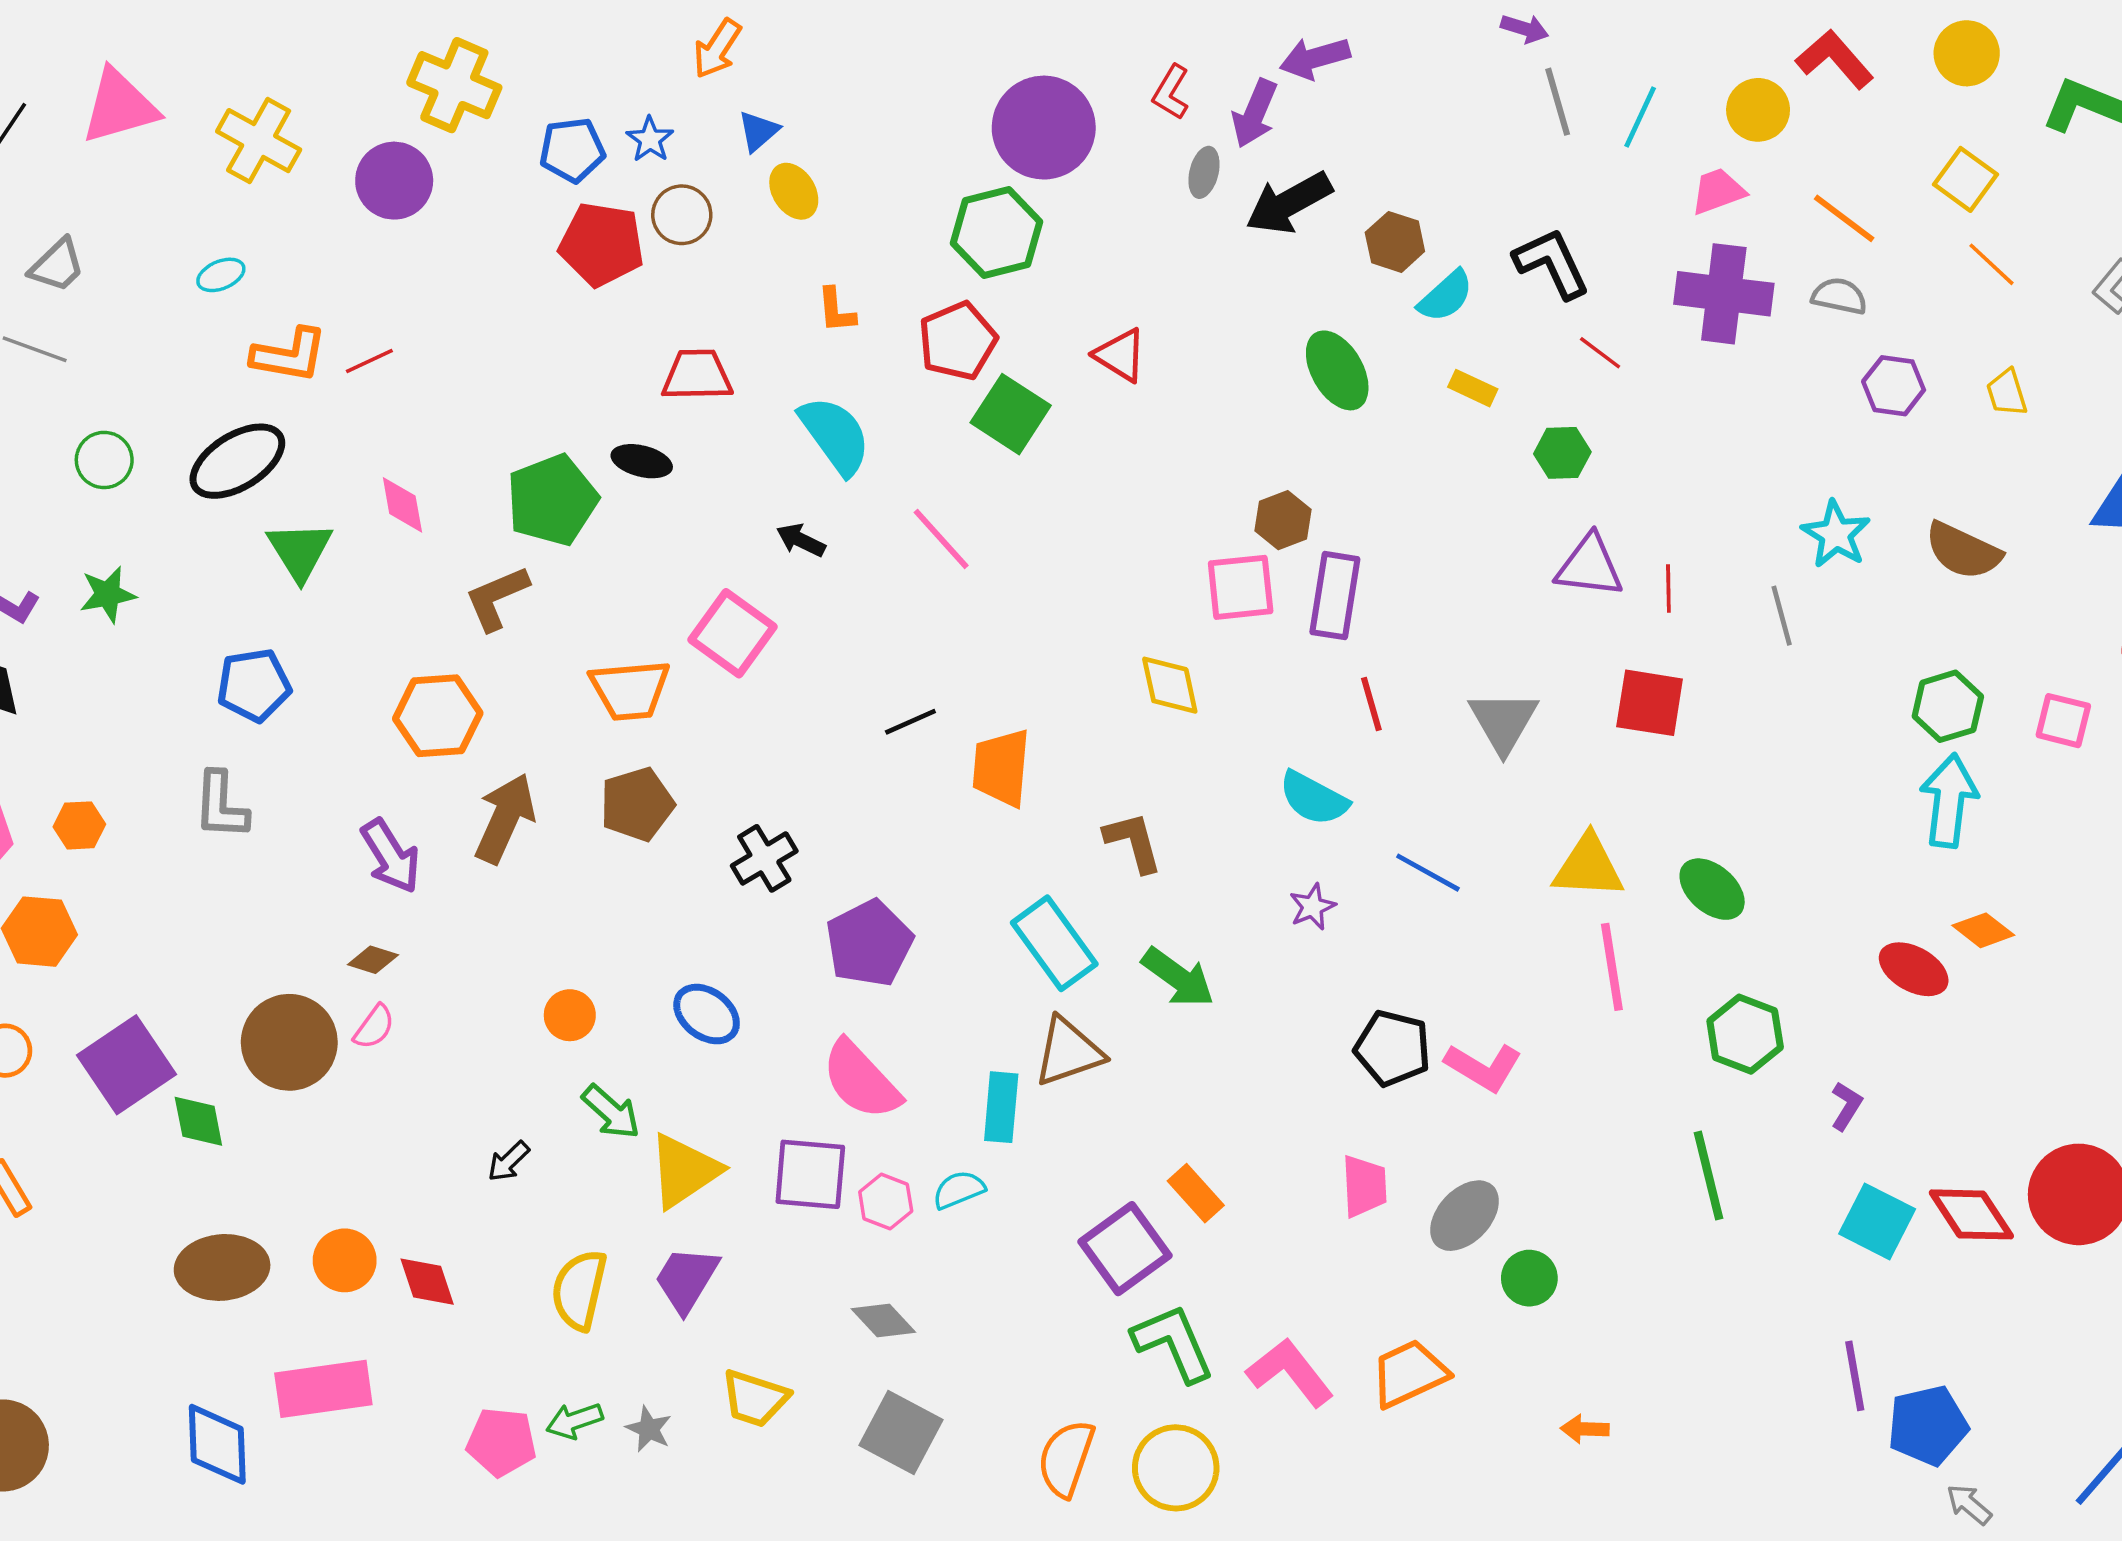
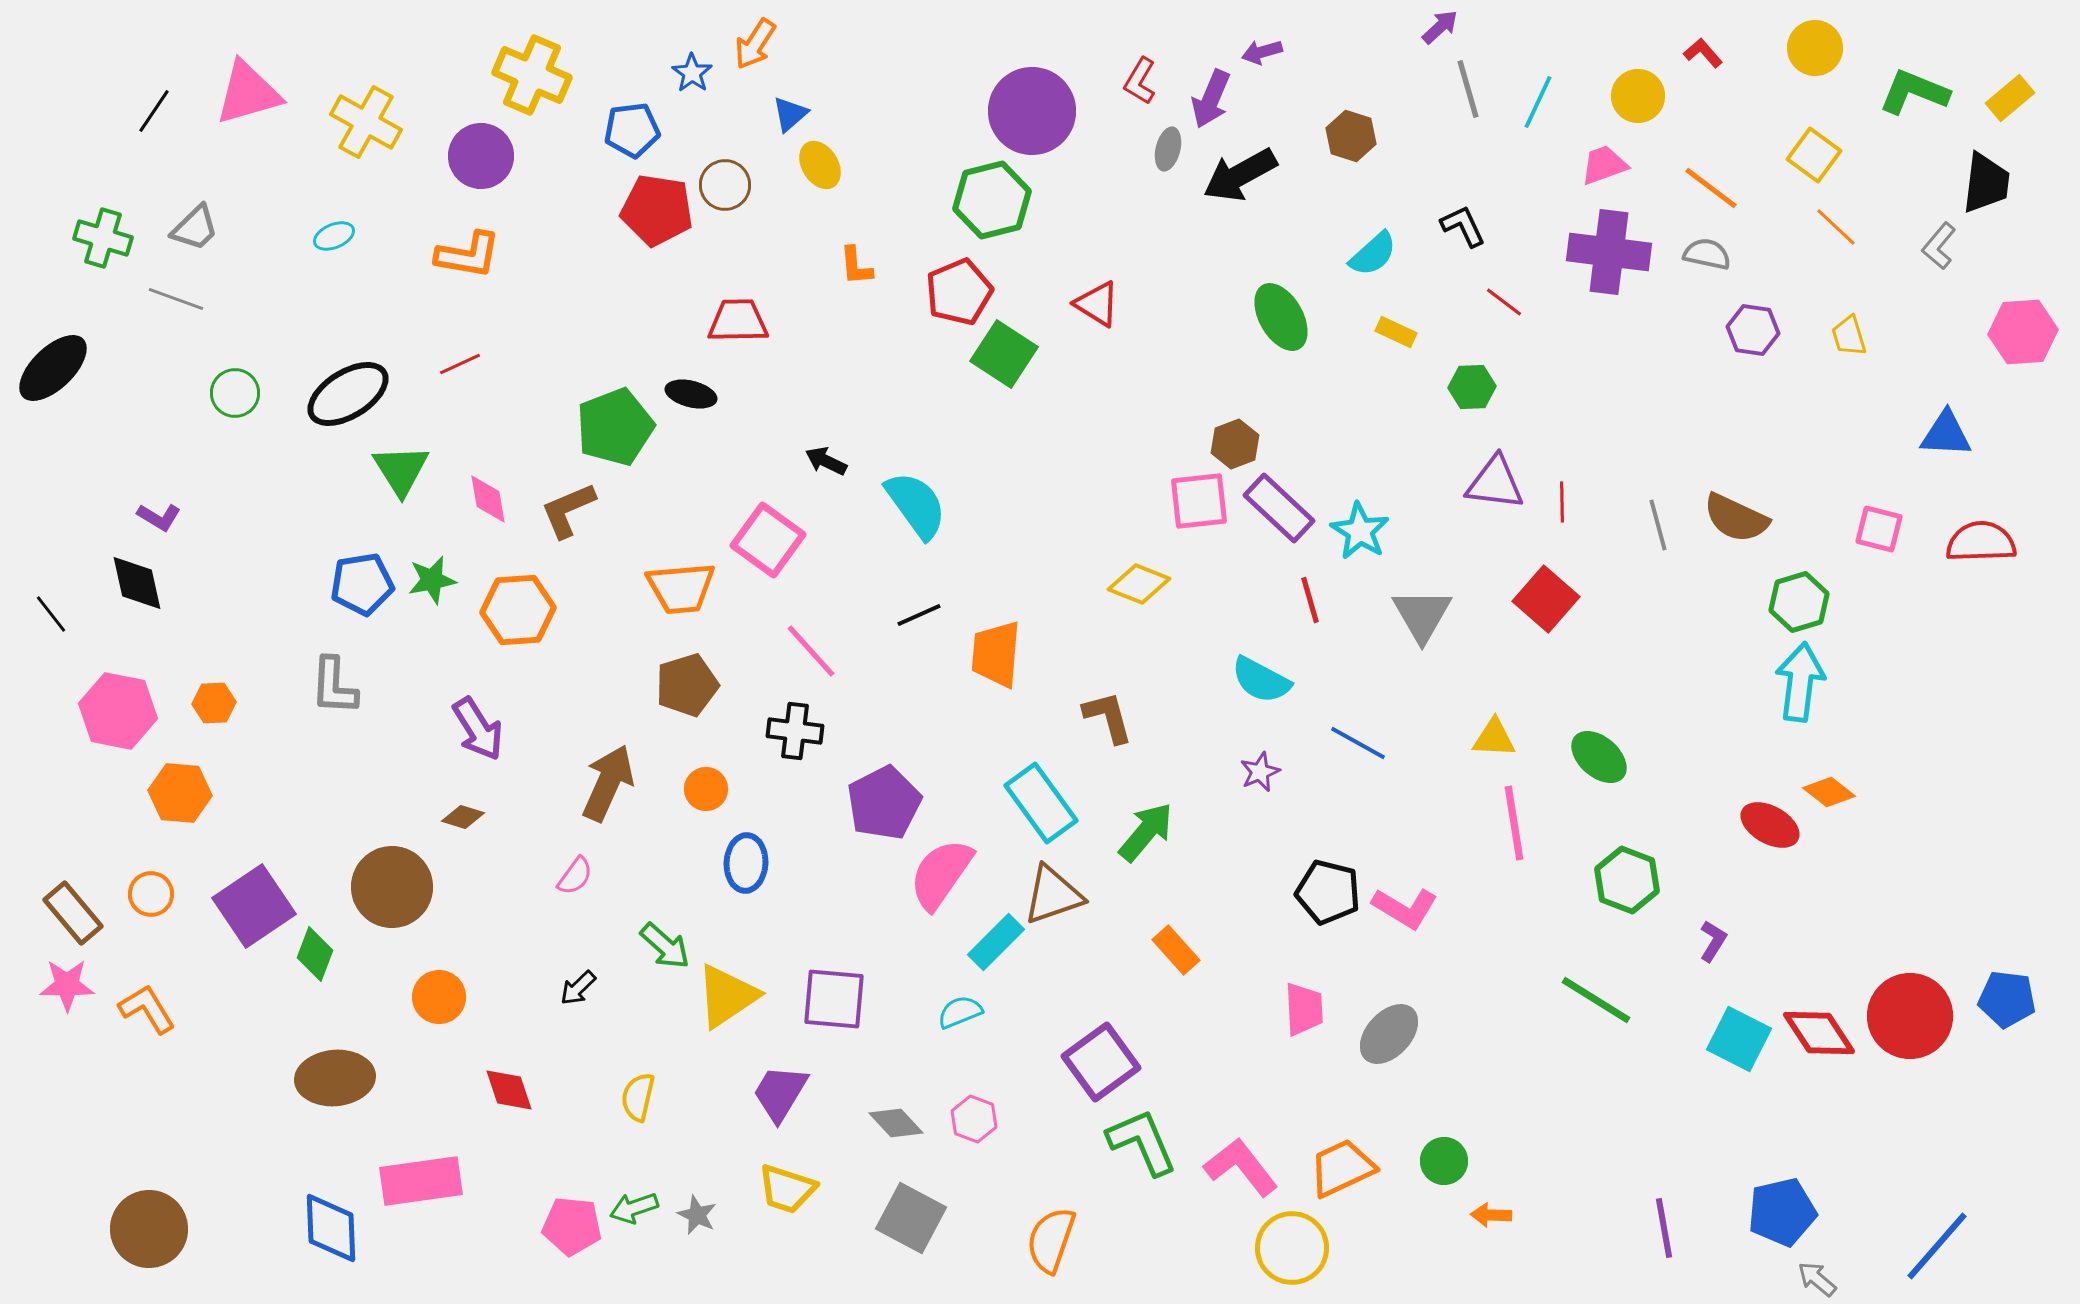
purple arrow: (1525, 29) -> (1440, 27), turned -60
purple arrow: (1315, 58) -> (1262, 52), size x0.7
red L-shape: (1835, 59) -> (1703, 53), size x0.6
blue star: (650, 139) -> (692, 73), moved
brown hexagon: (1395, 242) -> (1351, 136), moved
black L-shape: (1552, 263) -> (1463, 226), size x0.7
orange L-shape: (289, 355) -> (468, 255), moved
red line: (369, 361) -> (460, 364), moved
cyan semicircle: (835, 435) -> (916, 505), moved
pink diamond: (402, 505) -> (488, 499), moved
cyan star: (1836, 534) -> (1360, 531), moved
pink line: (941, 539) -> (811, 651), moved
brown semicircle: (1963, 551) -> (1736, 518), moved
green star: (108, 594) -> (432, 580), moved
purple rectangle: (1335, 596) -> (1279, 508), turned -56
yellow diamond: (1170, 685) -> (1139, 584), turned -56
red square: (1650, 703) -> (1546, 599), turned 32
pink square: (2063, 721) -> (1879, 529), moved
brown arrow: (505, 818) -> (608, 783), moved
black cross: (764, 858) -> (795, 731), turned 38
yellow triangle: (1588, 867) -> (1494, 738), size x0.7
green arrow: (1178, 977) -> (1146, 832), turned -86
blue ellipse: (707, 1014) -> (746, 863), turned 56
orange circle: (570, 1015) -> (706, 789), moved
pink semicircle: (374, 1027) -> (575, 876), moved
pink semicircle: (861, 1080) -> (941, 874), moved, turned 78
cyan rectangle: (1001, 1107) -> (996, 942), turned 40
green diamond: (198, 1121) -> (315, 954), turned 32
green line: (1709, 1176) -> (1596, 1000), turned -44
orange rectangle: (1196, 1193) -> (1176, 950), moved
pink hexagon: (886, 1201) -> (974, 1119), moved
orange circle: (345, 1260) -> (439, 997), moved
green circle: (1529, 1278) -> (1444, 1161), moved
purple trapezoid: (686, 1279) -> (780, 1093), moved
yellow semicircle: (579, 1290) -> (638, 1097), size x0.7
purple line: (1855, 1376) -> (1664, 1228), moved
yellow circle: (1176, 1468) -> (1292, 1248), moved

